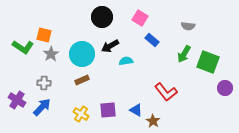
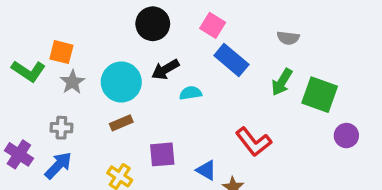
blue rectangle: (152, 40) -> (231, 60), size x1.5
purple square: (108, 110) -> (162, 154), moved

